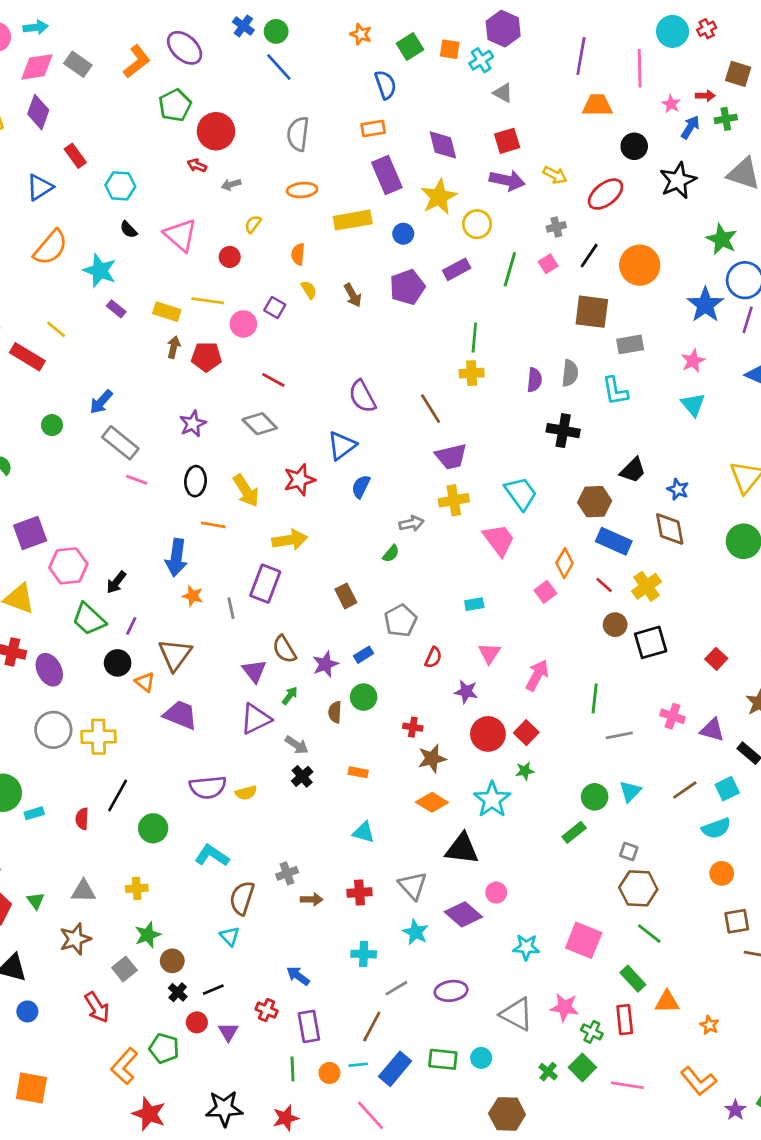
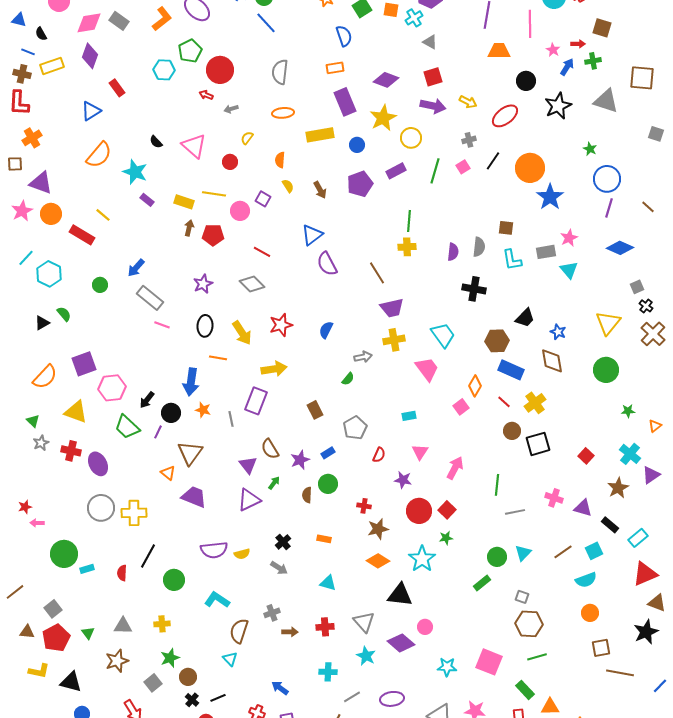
purple diamond: (443, 145) -> (386, 80), turned -55
cyan hexagon: (120, 186) -> (164, 70), moved
green star: (722, 239) -> (590, 149), size x0.6
blue star: (705, 305) -> (550, 197), moved
brown square: (592, 312) -> (506, 228), moved, size x0.6
gray rectangle: (630, 344) -> (546, 252), moved
blue triangle: (342, 446) -> (312, 235), moved
black circle: (118, 663) -> (171, 413), moved
gray arrow: (297, 745) -> (279, 568), moved
green line: (649, 934) -> (537, 657), turned -54

